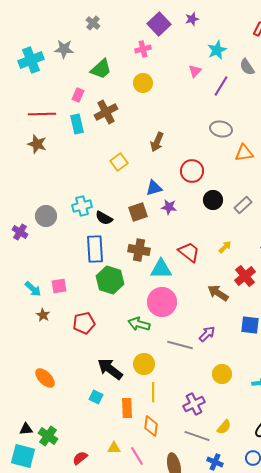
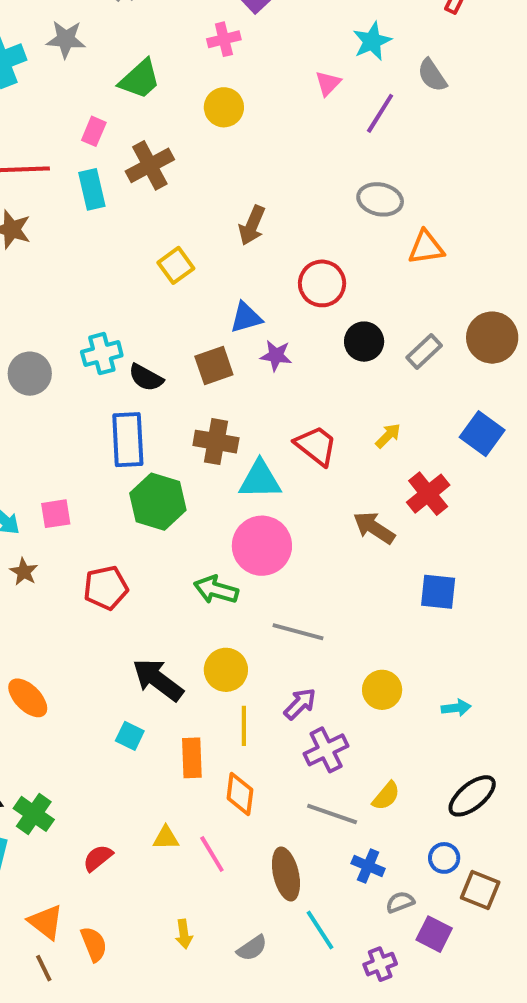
purple arrow: (207, 334) -> (300, 704), moved

